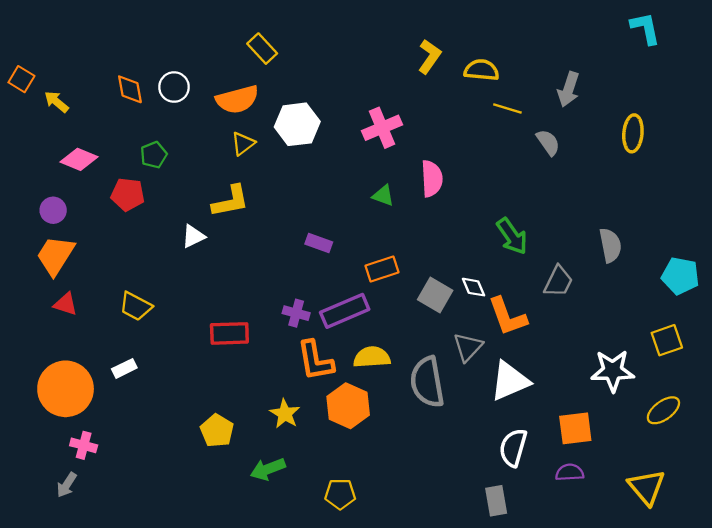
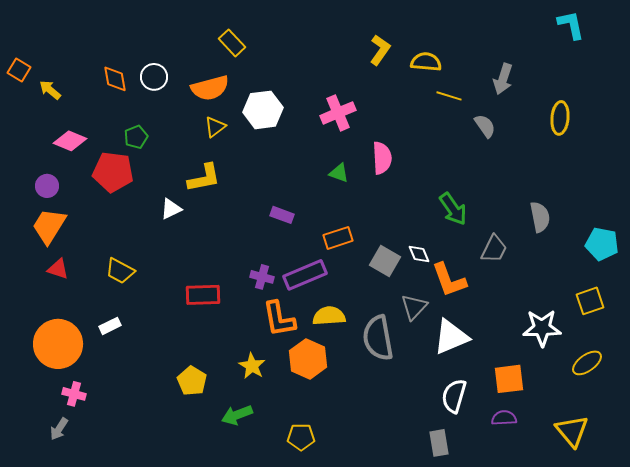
red pentagon: (128, 194) -> (113, 172), size x1.4

